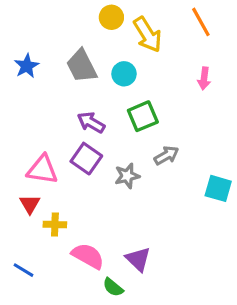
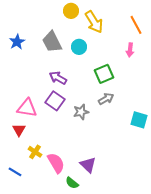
orange line: (201, 22) -> (136, 25), moved
green square: (143, 116) -> (104, 74), moved
yellow cross: (55, 225) -> (35, 152), moved, turned 32
pink semicircle: (88, 256) -> (56, 163), turned 30

